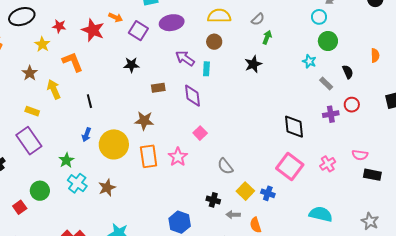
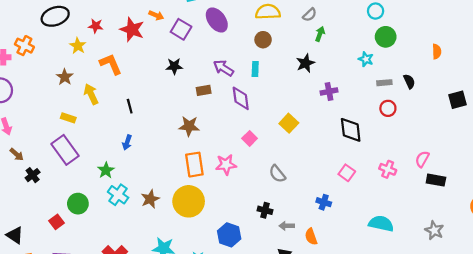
purple ellipse: (172, 23) -> (217, 20), turned 65
purple arrow: (185, 58) -> (223, 68), moved
black semicircle: (348, 72) -> (409, 81), moved
gray rectangle: (326, 84) -> (384, 83), turned -48
red circle: (352, 105) -> (388, 108), moved
purple cross: (331, 114) -> (329, 91), moved
yellow circle: (114, 144) -> (189, 201), moved
pink semicircle: (360, 155) -> (422, 159), turned 112
pink star: (178, 157) -> (226, 165), turned 30
pink cross: (328, 164) -> (388, 169), turned -35
pink square: (290, 166) -> (347, 173), size x0.6
yellow square: (245, 191) -> (289, 123), moved

